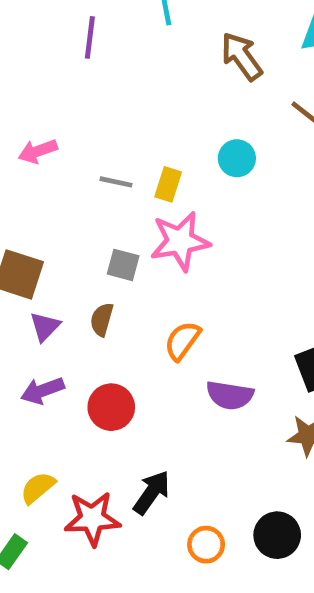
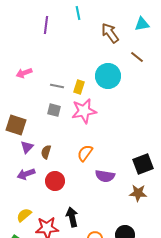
cyan circle: (237, 158) -> (108, 76), size x1.6
gray square: (123, 265) -> (54, 110), moved
brown semicircle: (102, 319) -> (46, 152), moved
black arrow: (152, 492) -> (72, 217), turned -48

